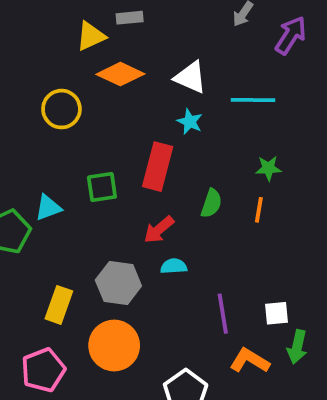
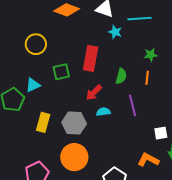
yellow circle: (61, 109) -> (36, 44), moved
cyan star: (190, 122) -> (115, 32), moved
yellow rectangle: (59, 305) -> (43, 122), moved
purple line: (223, 314) -> (132, 105), moved

